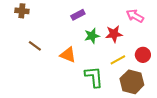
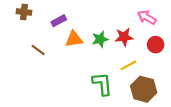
purple rectangle: (78, 15) -> (59, 21), moved
orange triangle: (68, 55) -> (74, 39), moved, turned -30
red circle: (143, 55) -> (156, 45), moved

